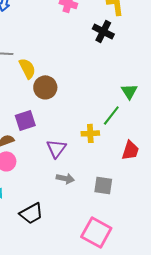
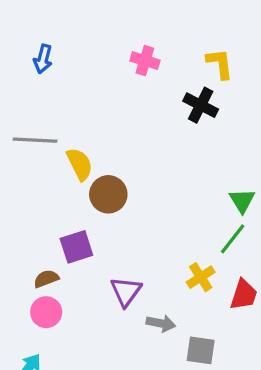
green line: (111, 115) -> (233, 239), moved
yellow cross: (90, 133) -> (201, 277), moved, turned -30
gray arrow: (65, 178) -> (161, 323), moved

